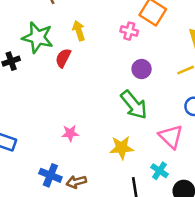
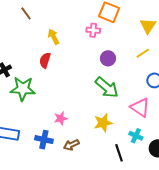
green star: (38, 38) -> (23, 89), moved
blue cross: (50, 175) -> (44, 140), moved
brown arrow: (76, 182) -> (71, 145), moved

